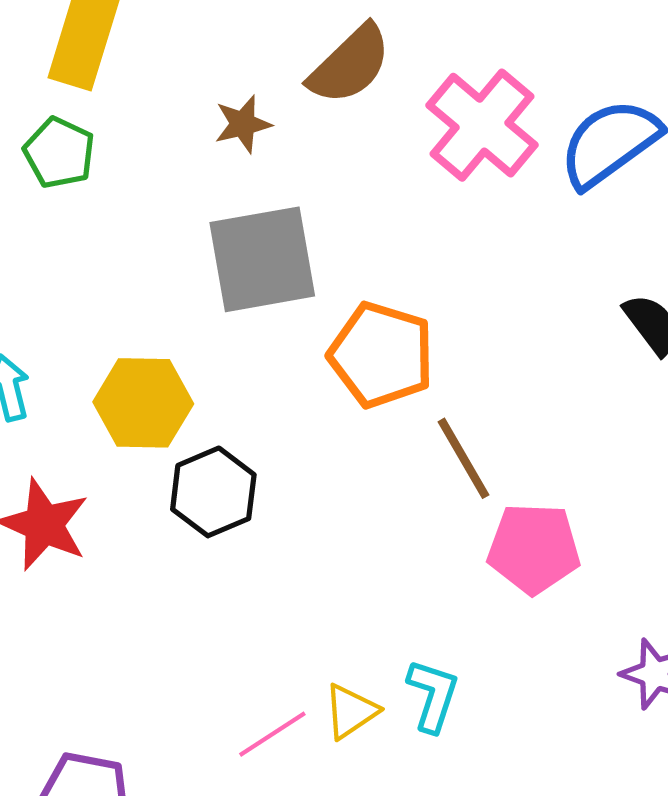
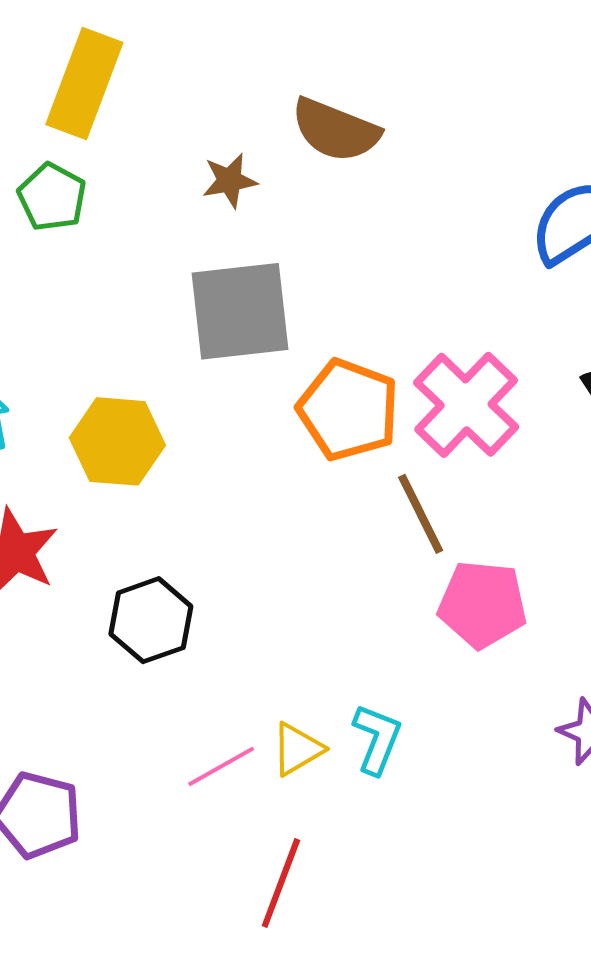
brown semicircle: (350, 65) -> (335, 130), turned 62
pink cross: (482, 125) -> (466, 405), moved
black hexagon: (213, 492) -> (151, 620), moved

